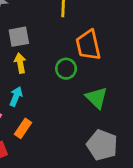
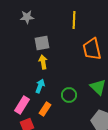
green circle: (66, 69) -> (69, 95), moved

